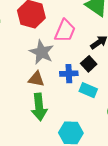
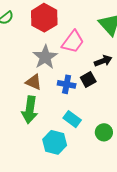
cyan rectangle: (88, 90) -> (72, 119), moved

